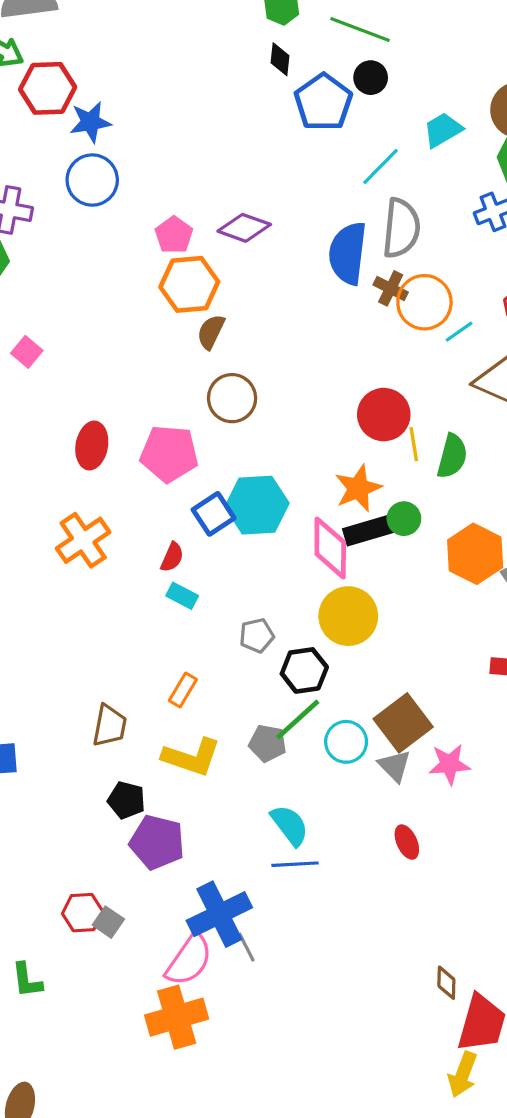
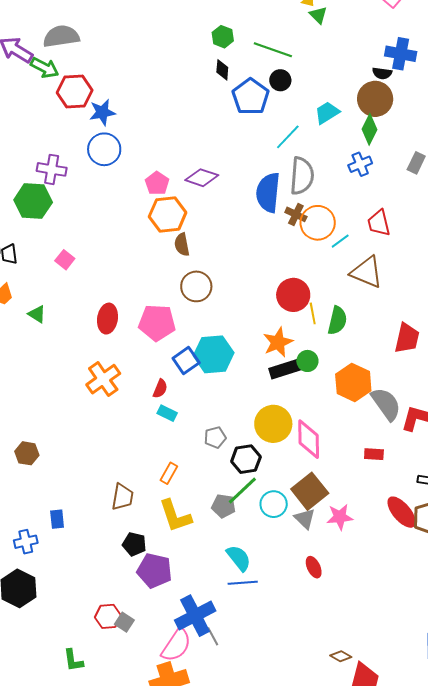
brown semicircle: (211, 332) -> (182, 244), turned -35
pink diamond: (330, 548) -> (309, 439), moved
yellow L-shape: (191, 757) -> (175, 516), turned 54
brown diamond: (446, 983) -> (341, 656), turned -60

